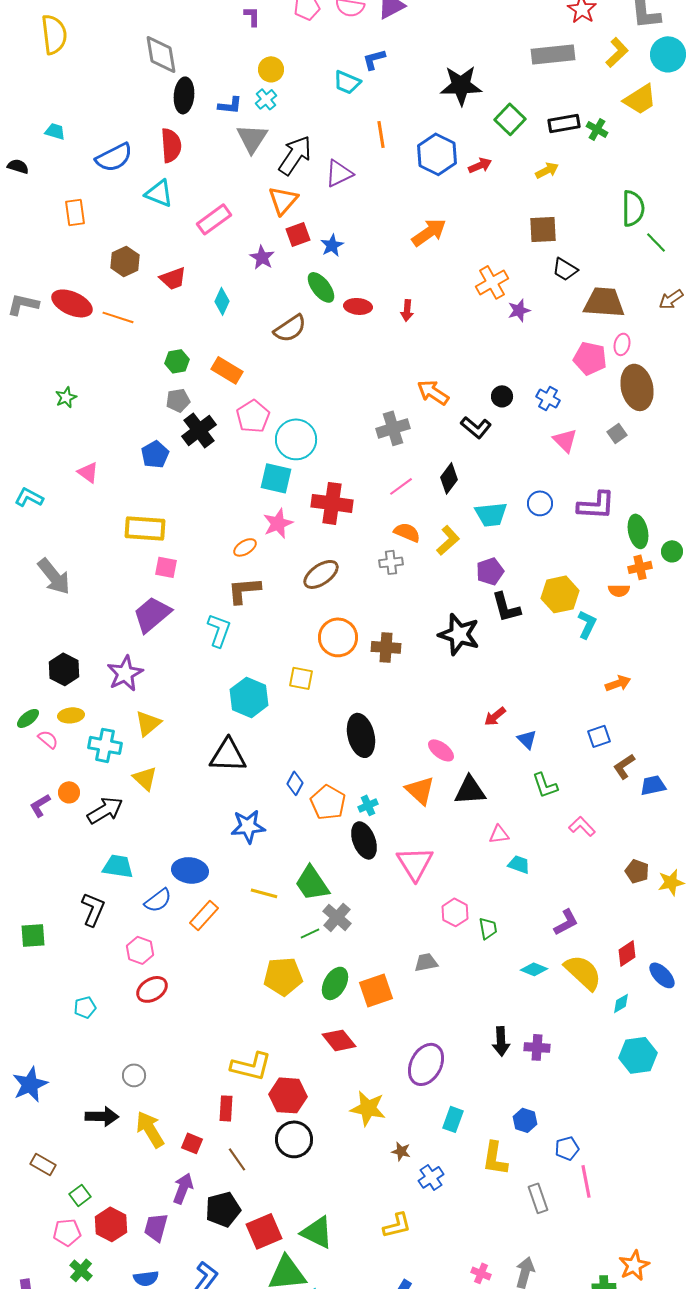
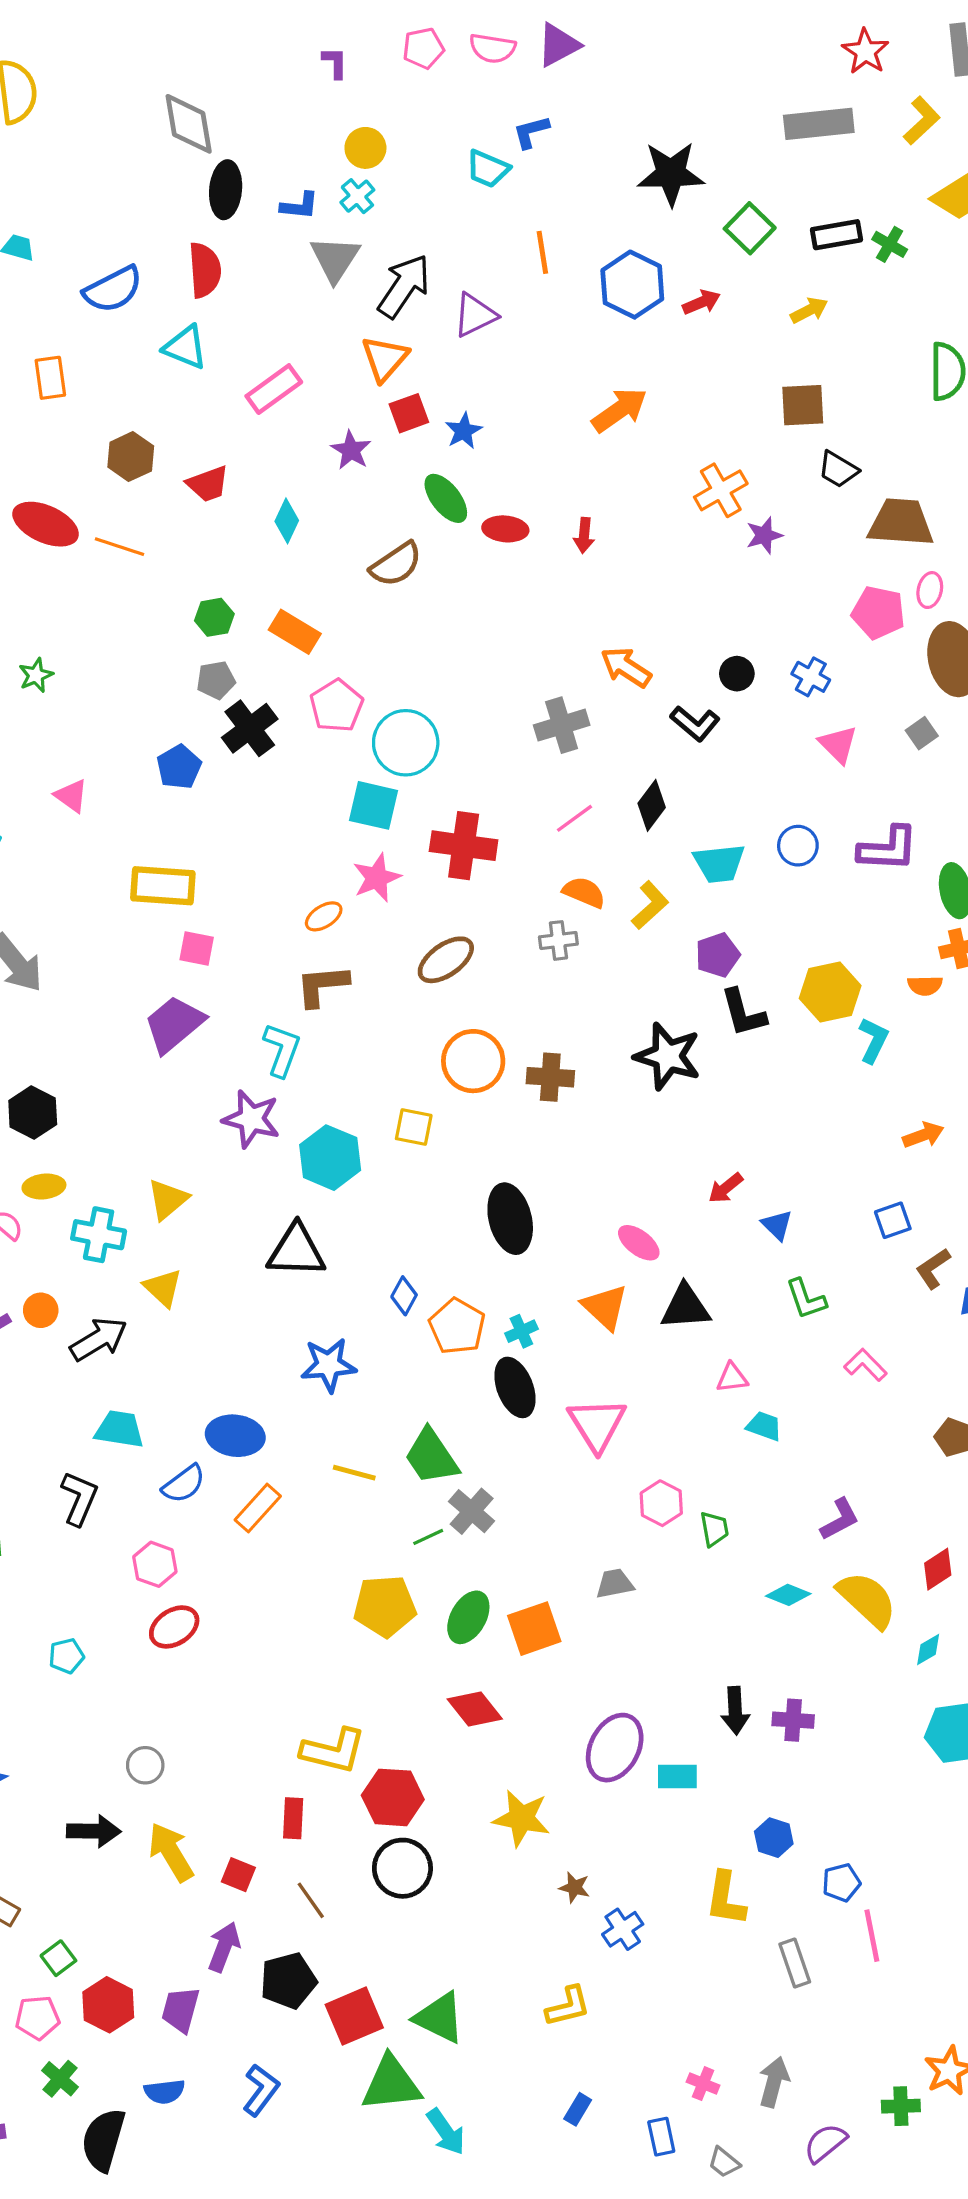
purple star: (125, 673) -> (251, 1119), moved, turned -30
cyan rectangle: (453, 1119) -> (677, 1777), moved, turned 70

